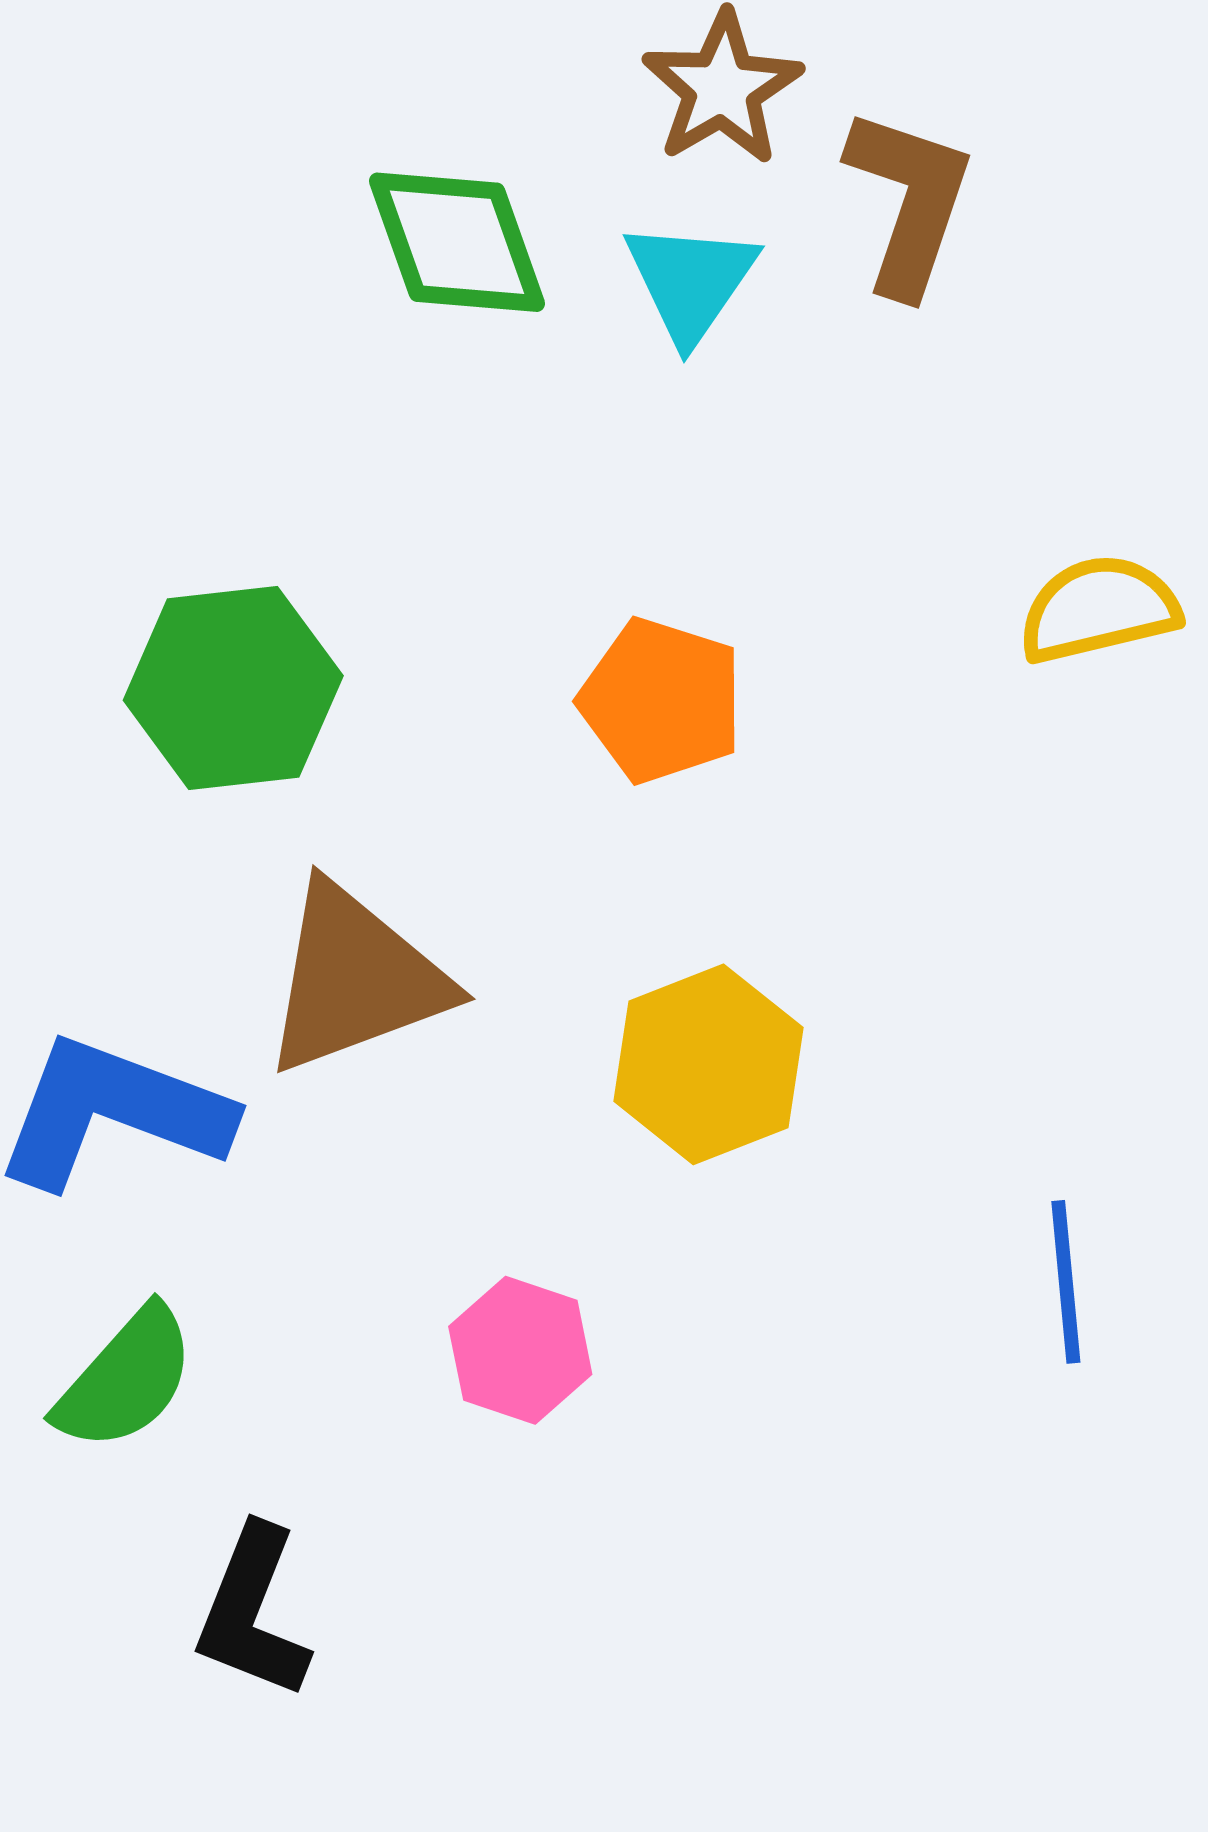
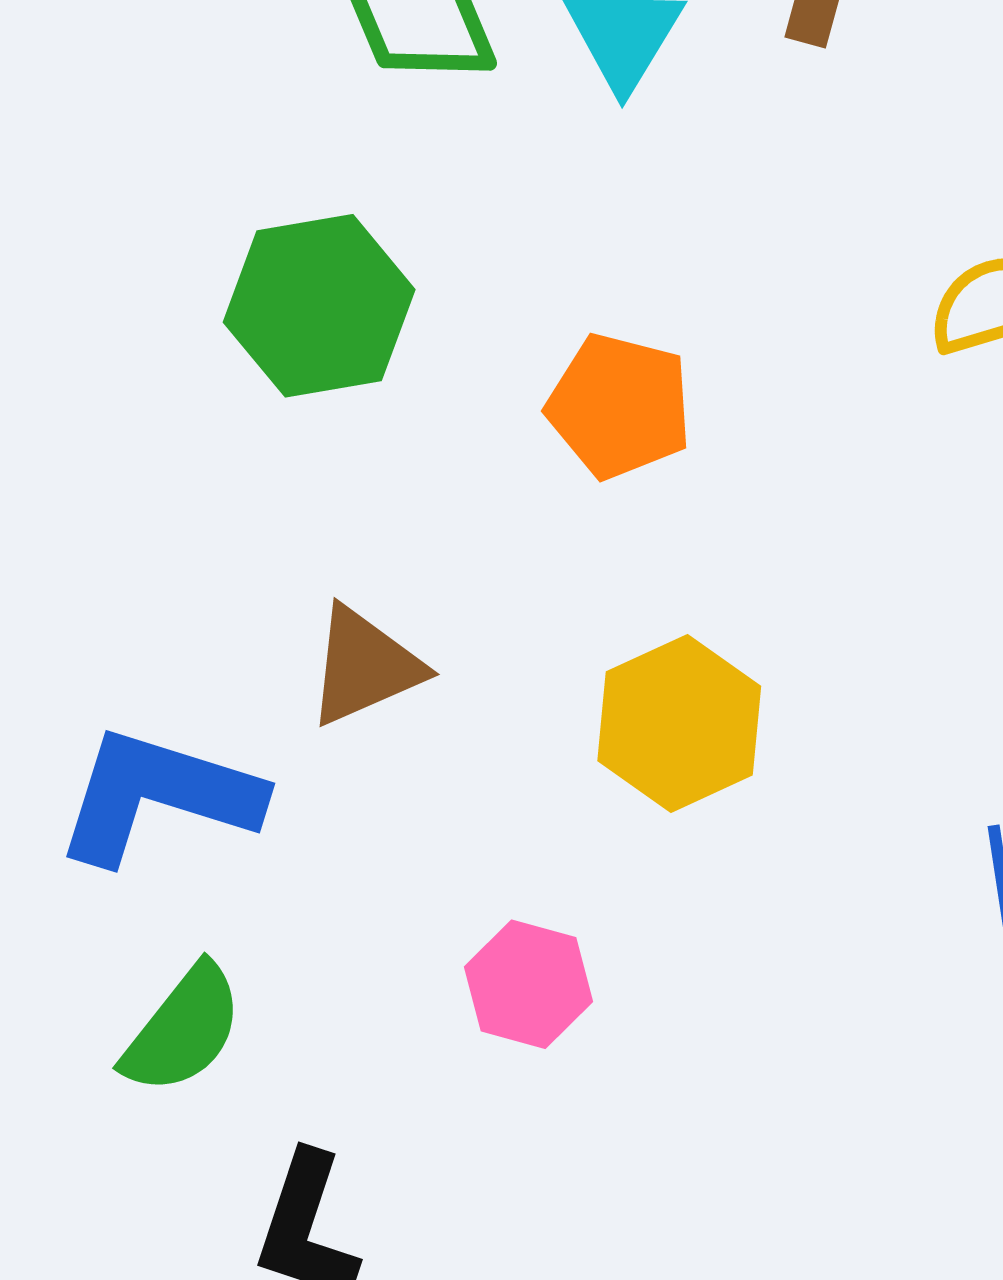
green hexagon: (233, 688) -> (319, 306), moved
brown triangle: (355, 979) -> (365, 666), size x0.7

